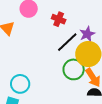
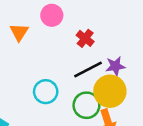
cyan circle: (20, 84) -> (46, 92), moved

